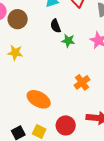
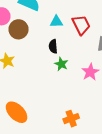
orange cross: (82, 82) -> (71, 119), moved

